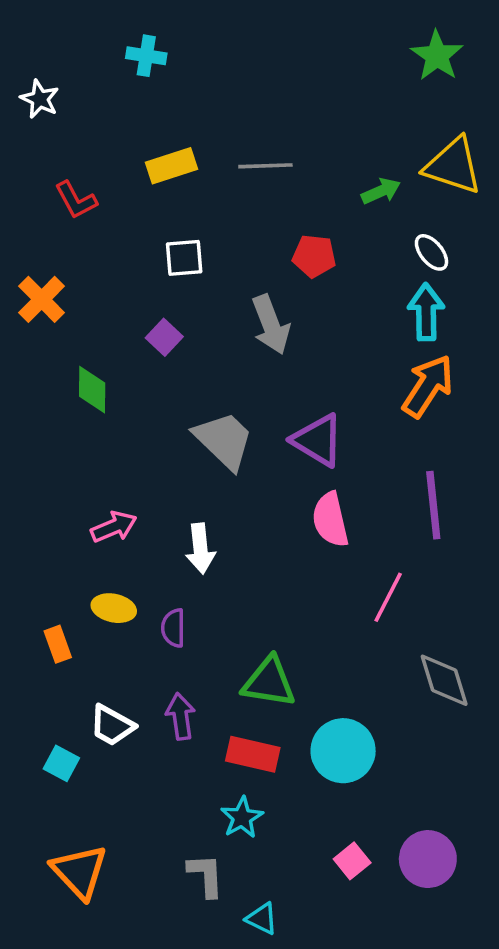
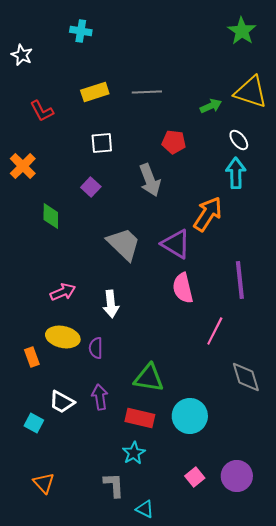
orange arrow: (428, 386) -> (208, 214), moved
yellow ellipse: (114, 608) -> (63, 337), size x1.4
orange triangle: (79, 872) -> (44, 483), size x0.7

